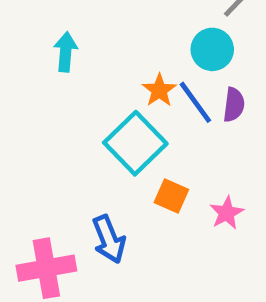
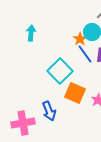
orange star: (159, 90) -> (80, 39), moved
orange square: (171, 196) -> (75, 93), size x1.5

